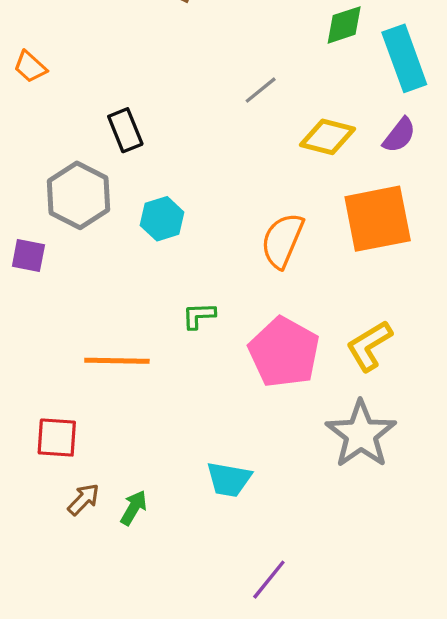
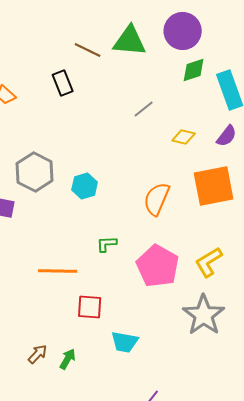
black rectangle: (125, 130) -> (63, 83), moved
yellow diamond: (327, 137) -> (184, 137), size x0.7
red square: (57, 438) -> (90, 307), moved

